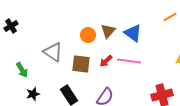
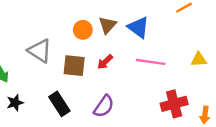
pink line: (129, 61) -> (151, 62), moved

